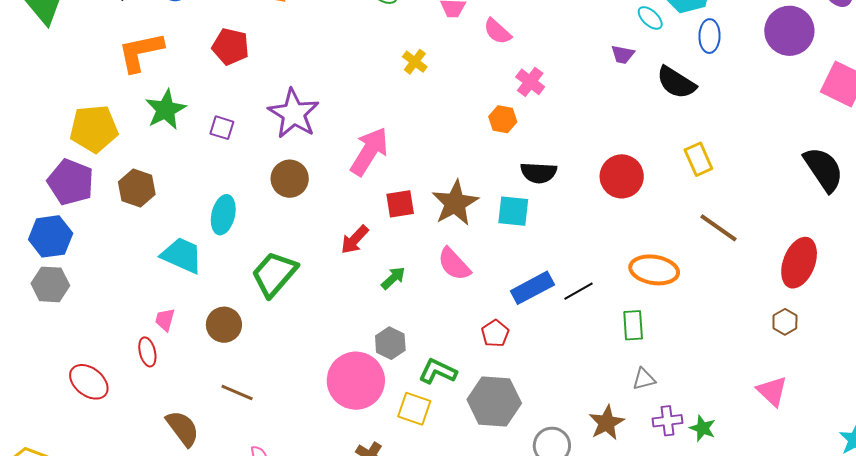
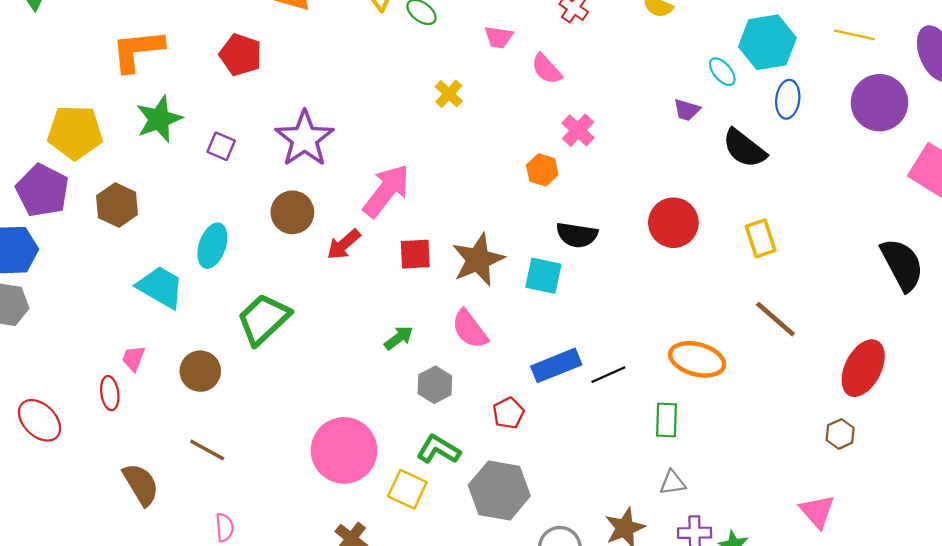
red circle: (622, 176) -> (673, 223), moved
red arrow: (355, 240) -> (344, 244), moved
gray hexagon: (390, 343) -> (435, 385), moved

